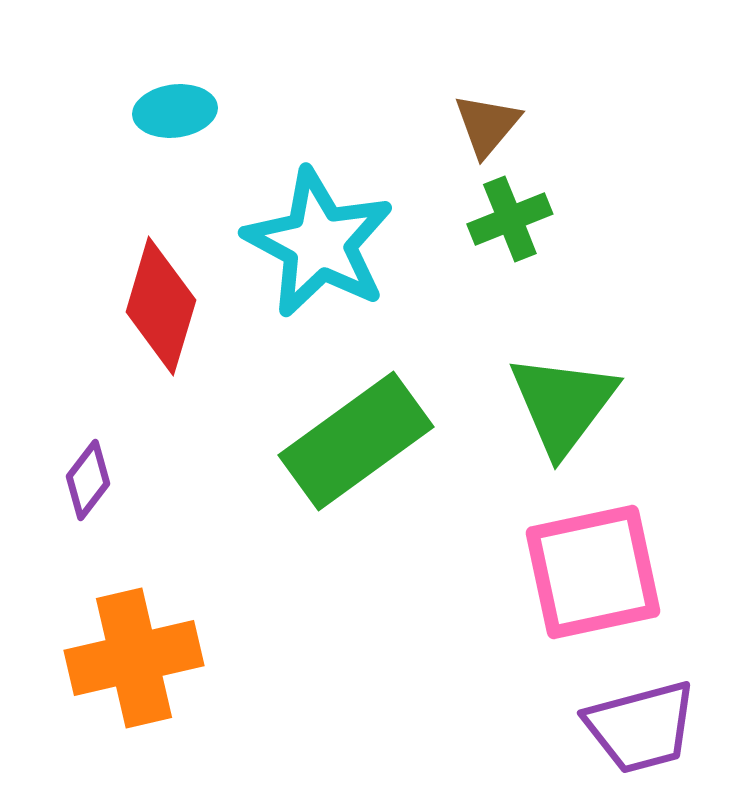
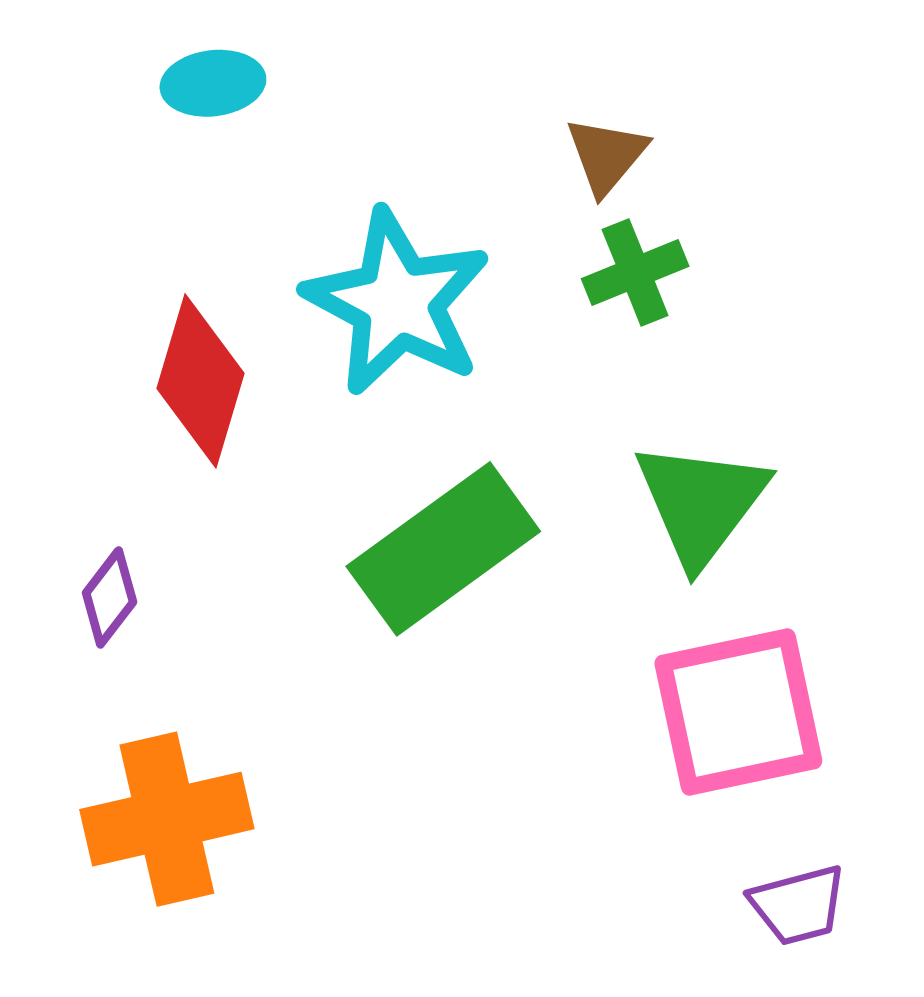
cyan ellipse: (175, 111) -> (213, 83), moved
purple trapezoid: (641, 727) -> (798, 905), size x0.7

